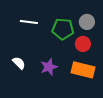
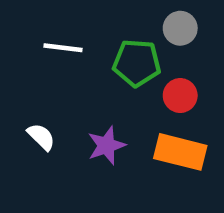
gray circle: (87, 22) -> (180, 28), moved

